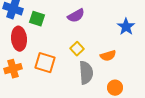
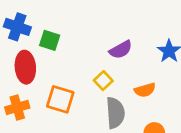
purple semicircle: (76, 16) -> (121, 50), moved

